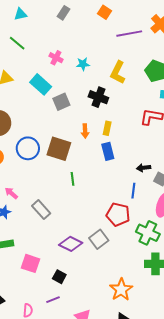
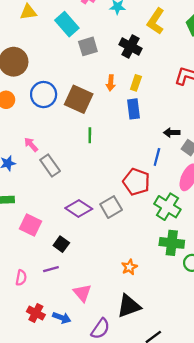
pink arrow: (11, 193) -> (31, 145), moved
orange star: (121, 289) -> (129, 267), size x0.6

